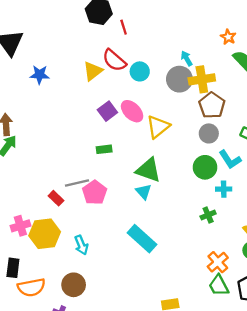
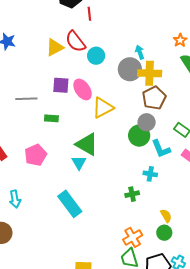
purple square: (107, 111) -> (61, 85), turned 30
green circle: (205, 167) -> (139, 136), moved
gray line: (77, 183) -> (26, 99), moved

